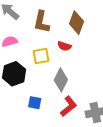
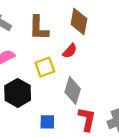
red semicircle: (64, 46) -> (70, 51), turned -56
red L-shape: (69, 106) -> (87, 119), turned -30

